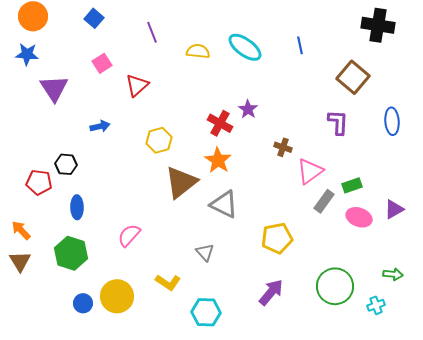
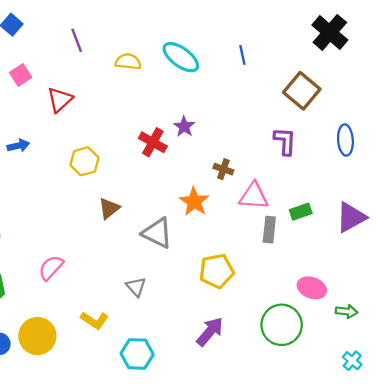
black cross: (378, 25) -> (330, 32), turned 32
orange star: (218, 160) -> (194, 202), moved
pink triangle: (310, 171) -> (254, 196), turned 40
brown triangle: (181, 182) -> (109, 208), size x0.6
gray rectangle: (324, 201) -> (269, 230), turned -30
purple triangle: (394, 209) -> (351, 217), moved, size x1.4
pink ellipse: (359, 217) -> (312, 288), moved
cyan cross: (376, 305) -> (352, 361), moved, turned -30

